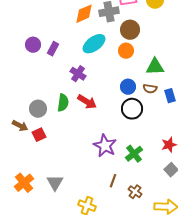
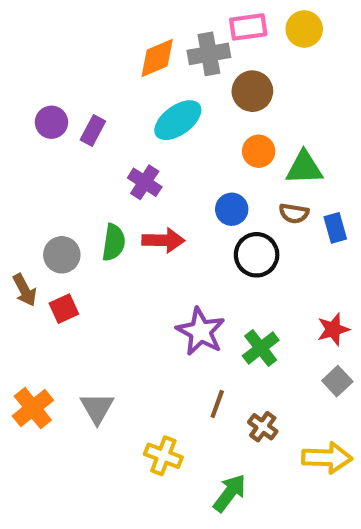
orange circle: (126, 51) -> (259, 151), moved
blue circle: (128, 87) -> (232, 209), moved
red arrow: (87, 102) -> (163, 240), turned -30
brown arrow: (20, 126) -> (25, 290), turned 35

